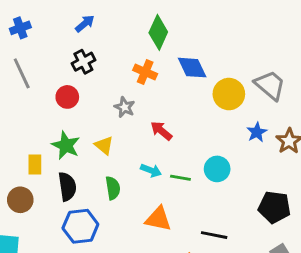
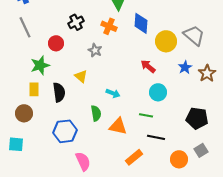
black cross: (83, 62) -> (76, 22), moved
blue diamond: (192, 68) -> (141, 23), turned 30
red arrow: (161, 131) -> (148, 66), moved
green star: (66, 145) -> (40, 65), moved, turned 30
green line: (180, 178) -> (146, 115), moved
black semicircle: (67, 187) -> (59, 92), moved
green semicircle: (113, 188) -> (96, 113), moved

